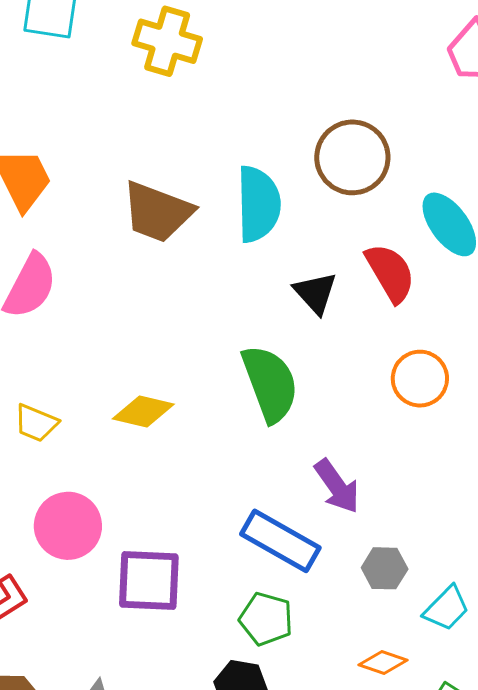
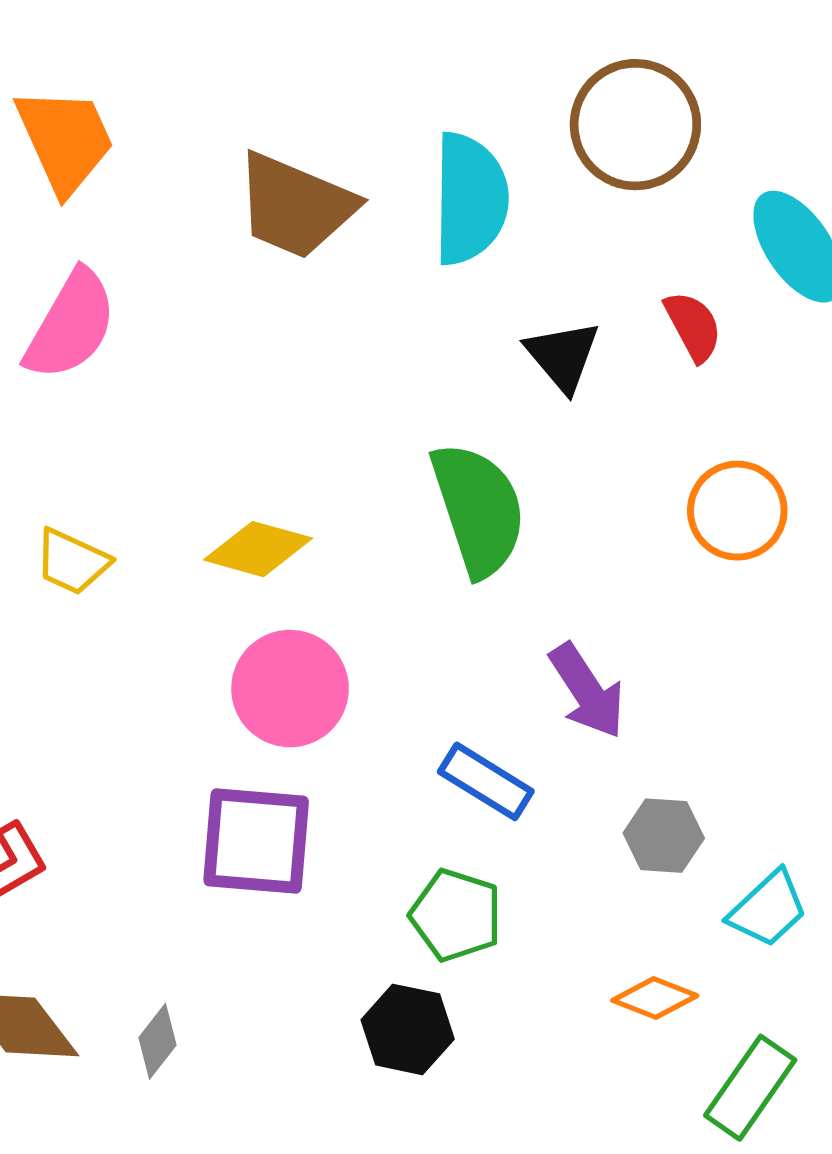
red semicircle: (390, 273) -> (693, 326), size x0.7
pink circle: (68, 526) -> (290, 689), moved
blue rectangle: (280, 541) -> (486, 781), size x0.7

